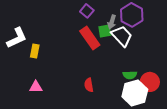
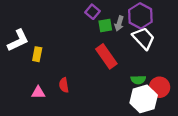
green square: (105, 31) -> (105, 26), moved
white trapezoid: (122, 36) -> (144, 38), moved
red rectangle: (90, 38) -> (106, 56), moved
red semicircle: (89, 85) -> (64, 85), moved

